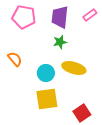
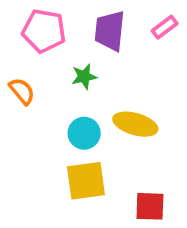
green star: (60, 42) -> (84, 77), moved
orange semicircle: (15, 59) -> (22, 91), moved
red square: (82, 113) -> (150, 206), turned 36

